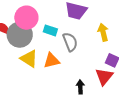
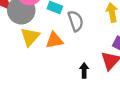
yellow triangle: (29, 59) -> (30, 37), turned 36

